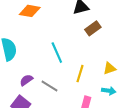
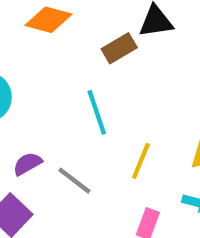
brown rectangle: (93, 28) -> (119, 48), moved

